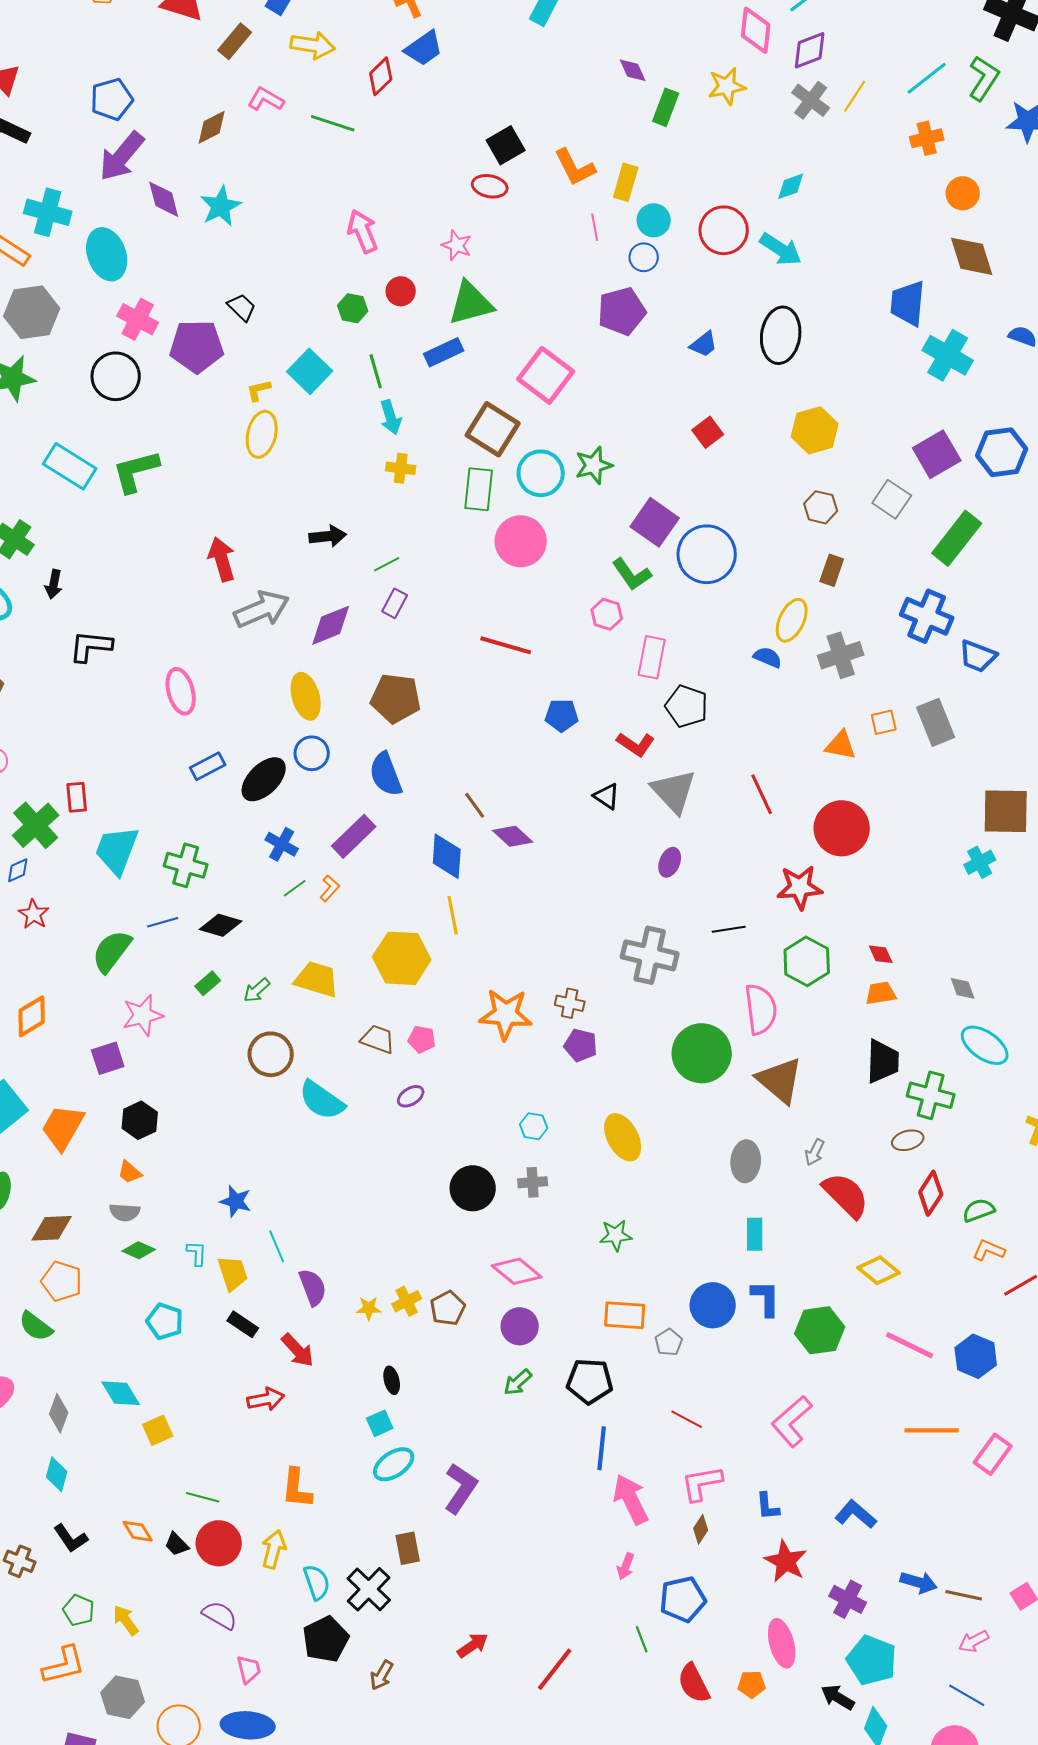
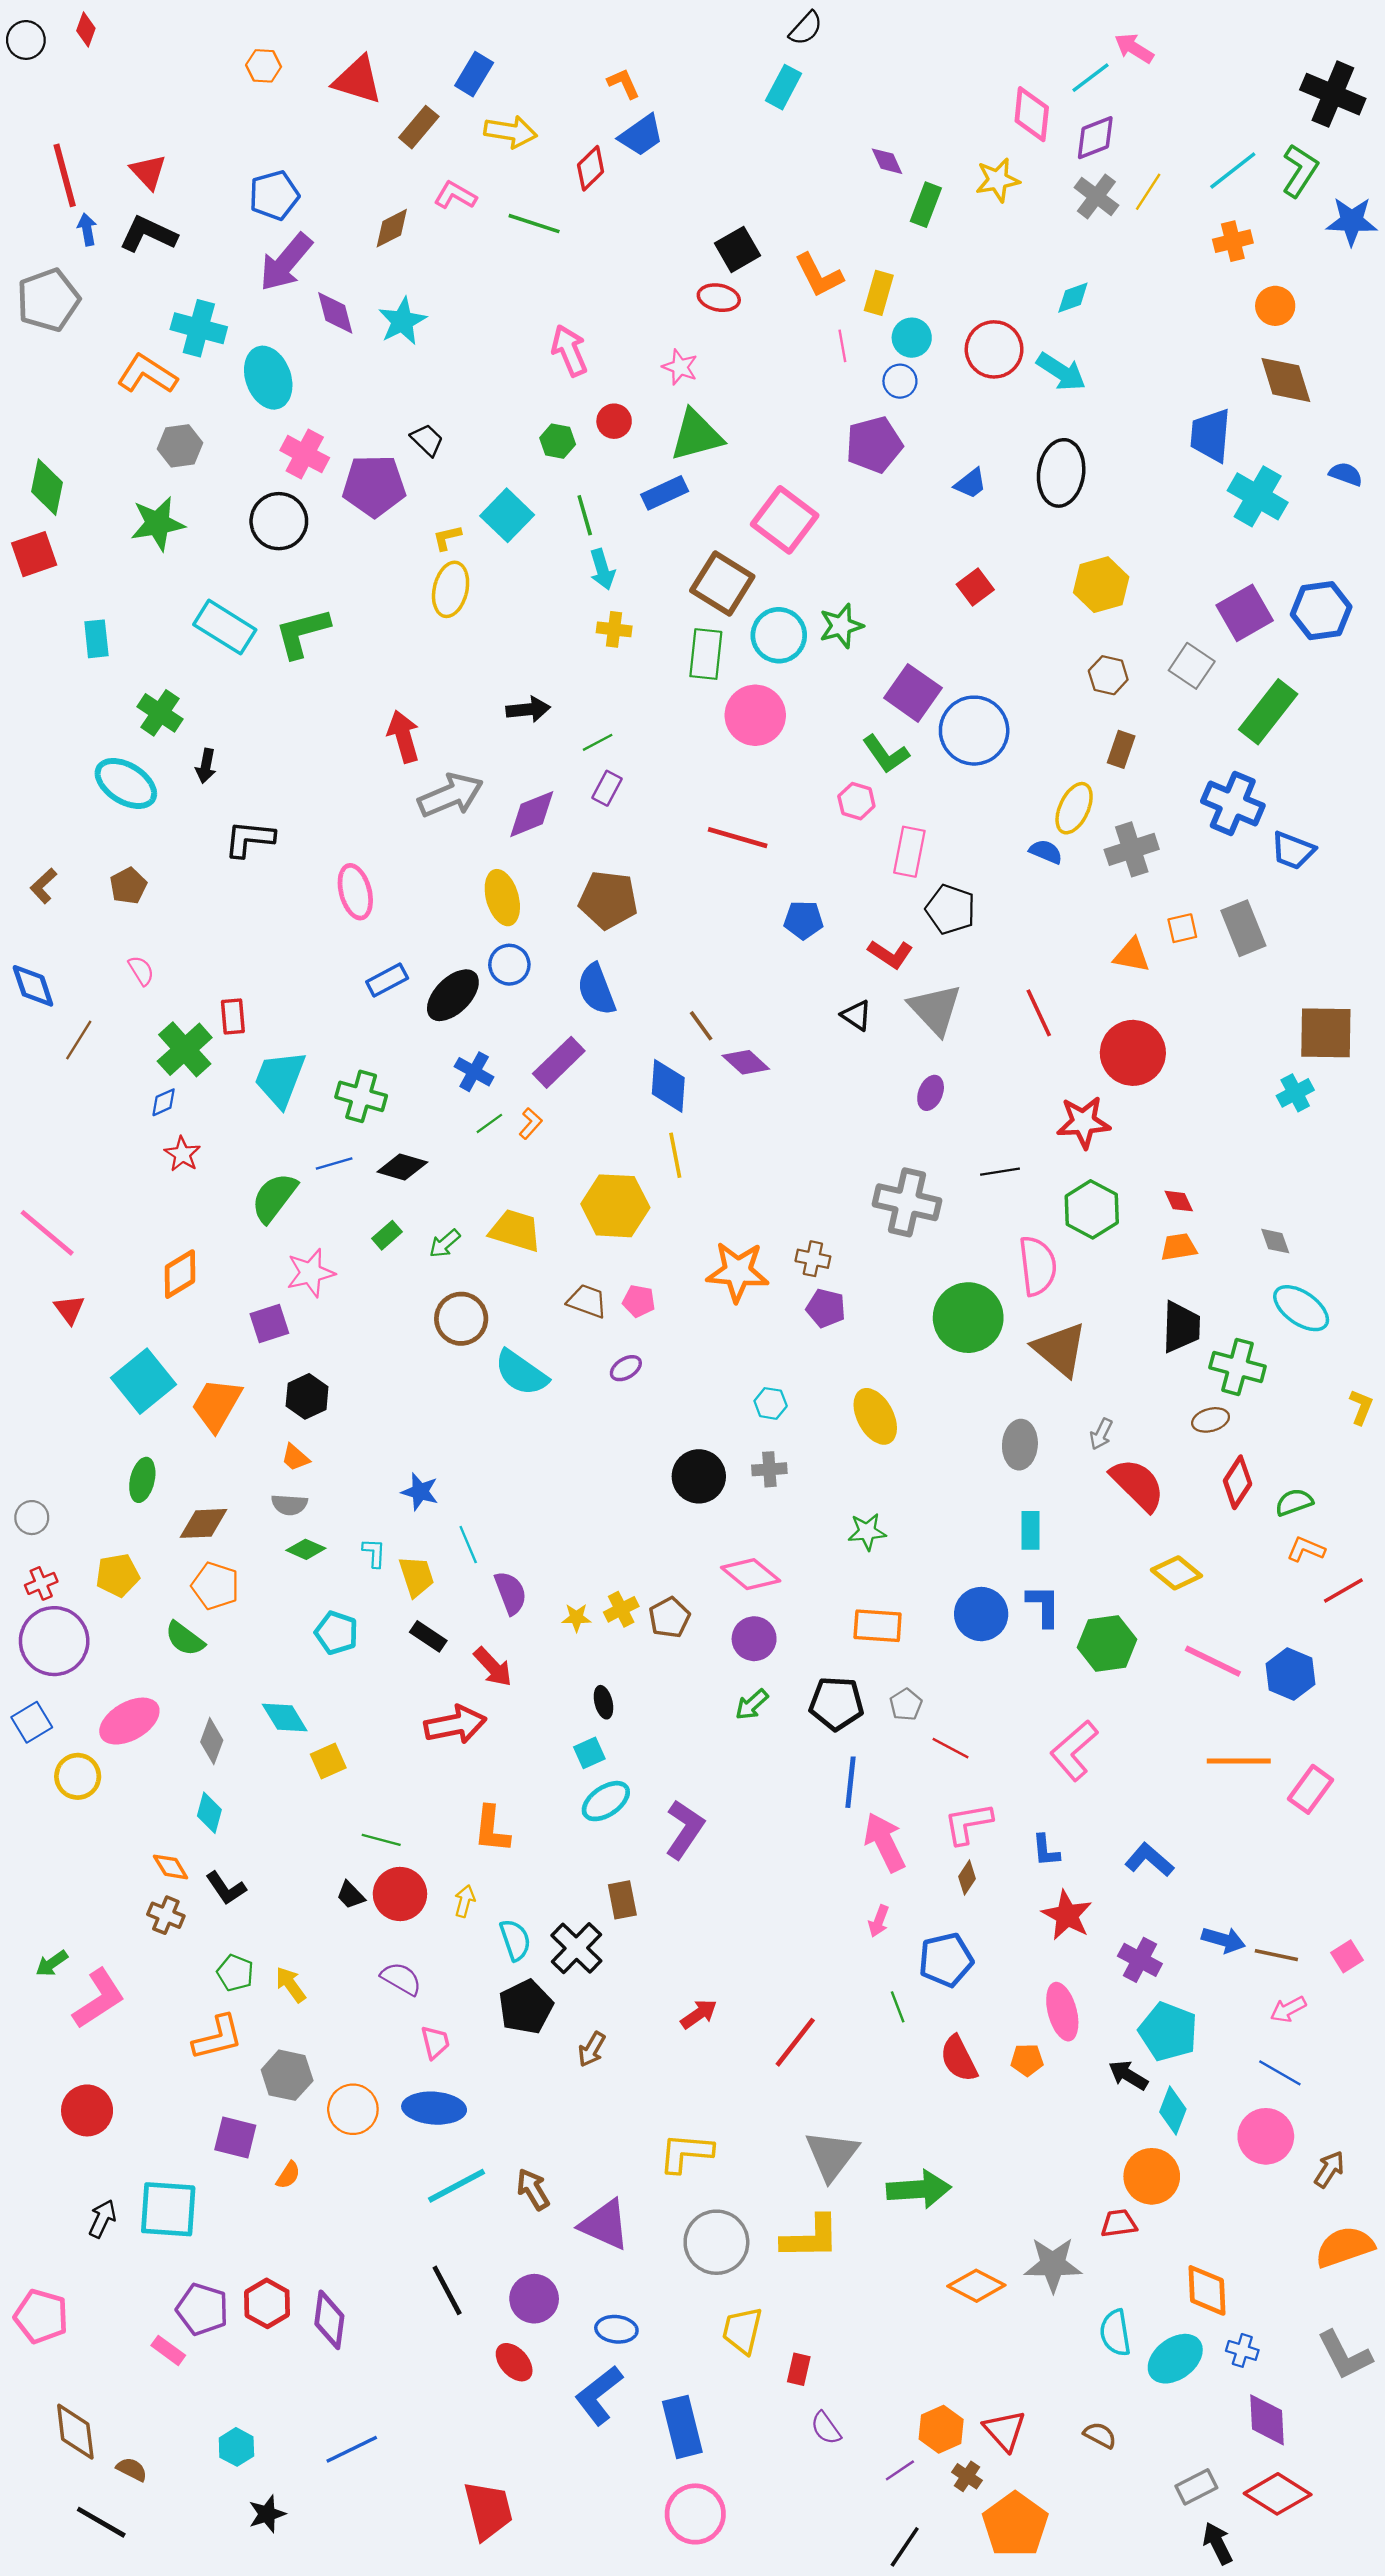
gray hexagon: (32, 312) -> (180, 446), size x0.7
gray pentagon: (669, 1342) -> (906, 1705), moved
red arrow: (266, 1399) -> (455, 1725), size x1.4
orange diamond: (138, 1531) -> (171, 1867), moved
yellow arrow: (274, 1549) -> (465, 1901), size x0.7

